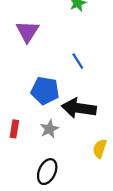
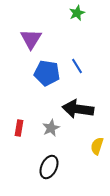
blue pentagon: (45, 91) -> (47, 73), moved

